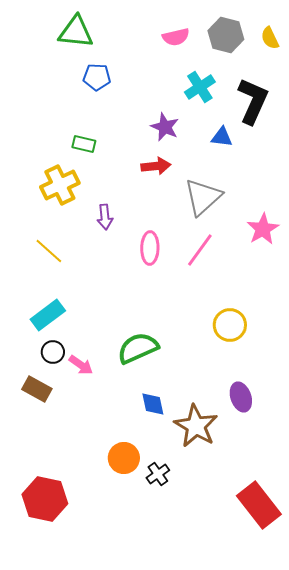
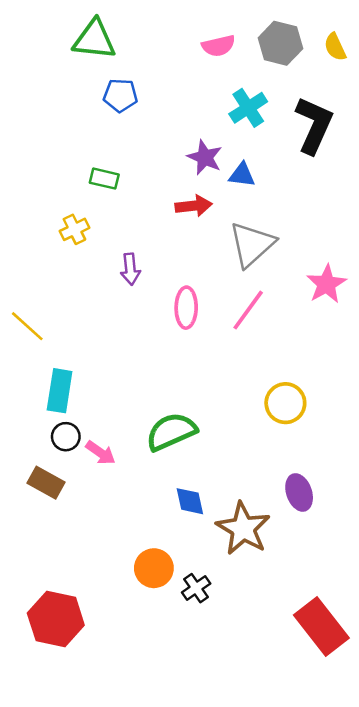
blue triangle: (222, 137) -> (242, 175), moved
yellow cross: (60, 185) -> (74, 229), size x0.6
yellow line: (49, 251) -> (27, 326), moved
cyan rectangle: (48, 315) -> (60, 391), turned -44

